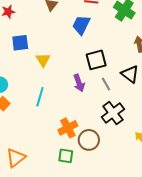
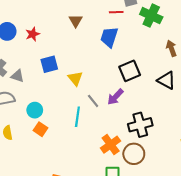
purple arrow: (79, 83) -> (115, 97), turned 72
gray line: (106, 84) -> (93, 101), moved
black cross: (113, 113) -> (140, 125), moved, turned 30

